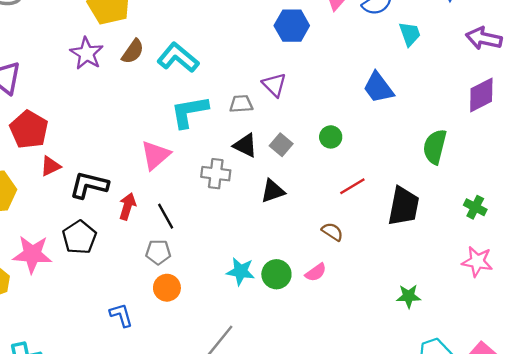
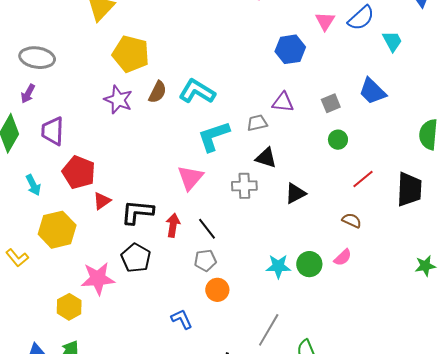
purple triangle: (274, 85) -> (283, 102), turned -30
gray square: (281, 145) -> (331, 103), moved, turned 36

